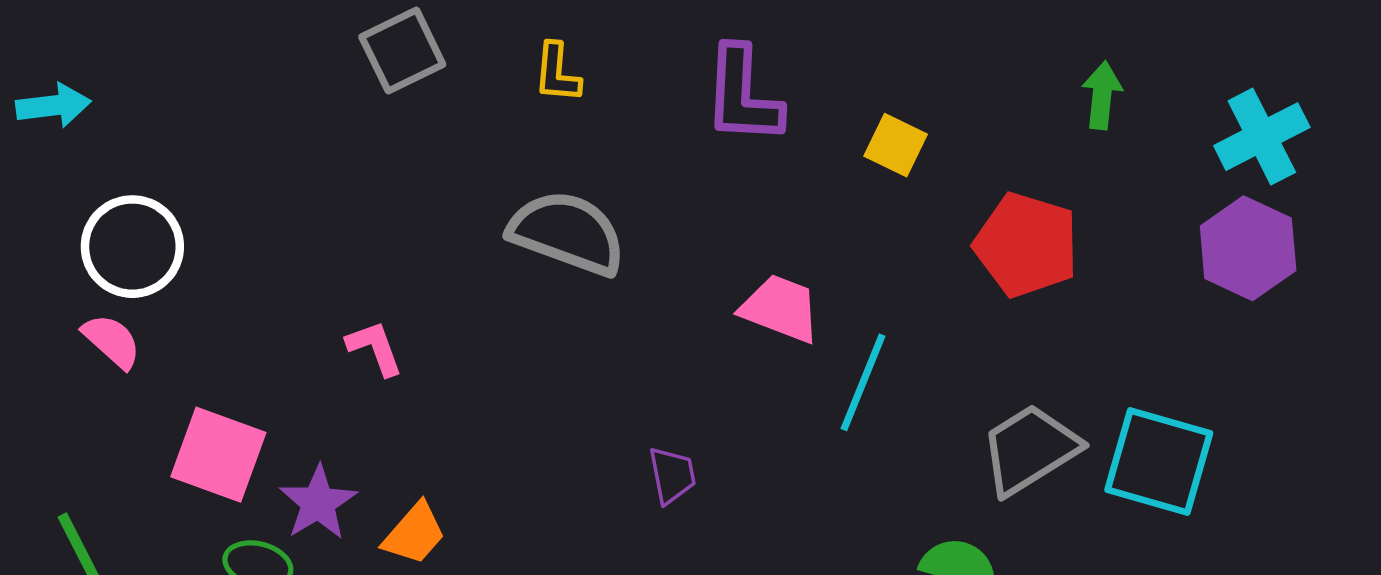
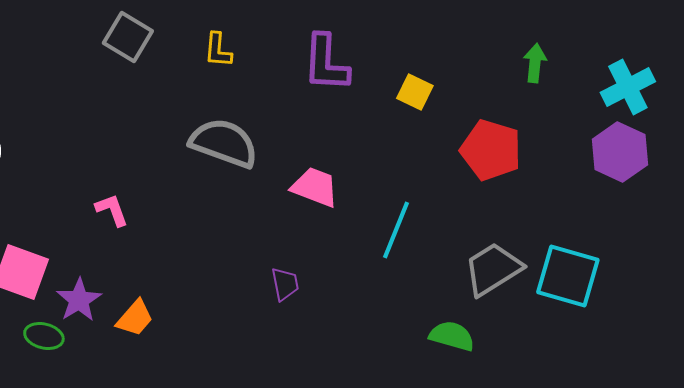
gray square: (402, 51) -> (128, 37), turned -33
pink trapezoid: (780, 308) -> (315, 187), moved

